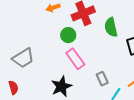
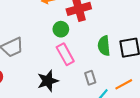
green semicircle: (111, 27) -> (104, 46), moved

